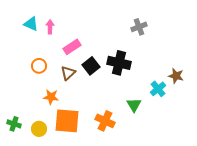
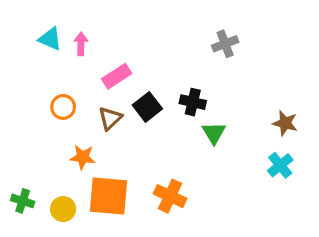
black cross: (119, 63) -> (193, 102), size x0.7
cyan cross: (158, 89) -> (280, 165), moved
green triangle: (134, 105) -> (214, 133), moved

